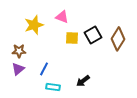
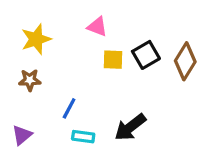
yellow star: (34, 25) -> (36, 39), moved
purple triangle: (18, 69) -> (22, 135), moved
black arrow: (83, 81) -> (130, 127), size x1.5

